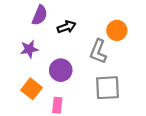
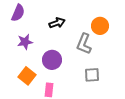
purple semicircle: (40, 15) -> (18, 13), moved
gray square: (107, 88) -> (92, 75), size x0.7

